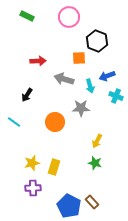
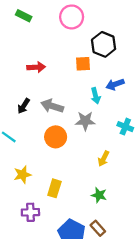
gray arrow: (64, 79) -> (52, 106), moved
cyan cross: (116, 96) -> (125, 127), moved
yellow star: (32, 163) -> (22, 175), moved
green star: (95, 163) -> (99, 195), moved

